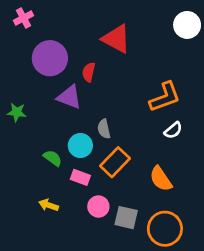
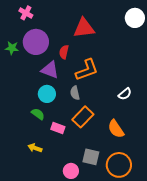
pink cross: (24, 18) -> (26, 13), moved, turned -32
red triangle: (116, 39) -> (84, 28), turned -35
orange L-shape: (165, 97) -> (87, 70), moved
green star: (17, 112) -> (12, 48), moved
cyan circle: (80, 146) -> (47, 94), moved
pink circle: (98, 207) -> (71, 171), moved

